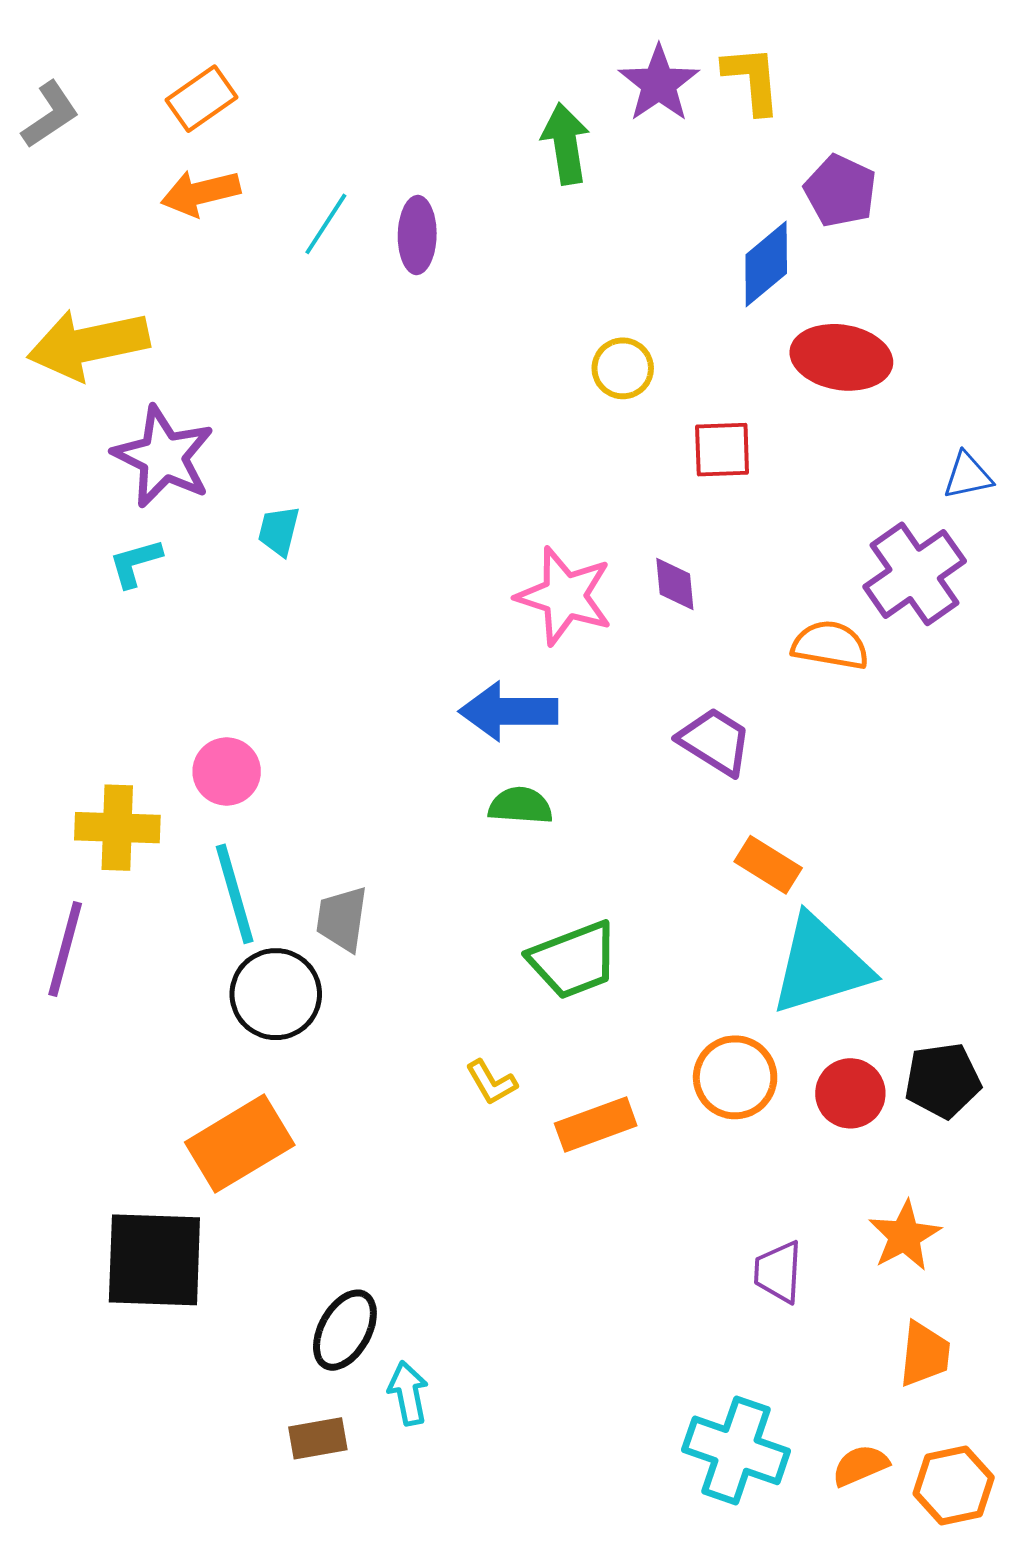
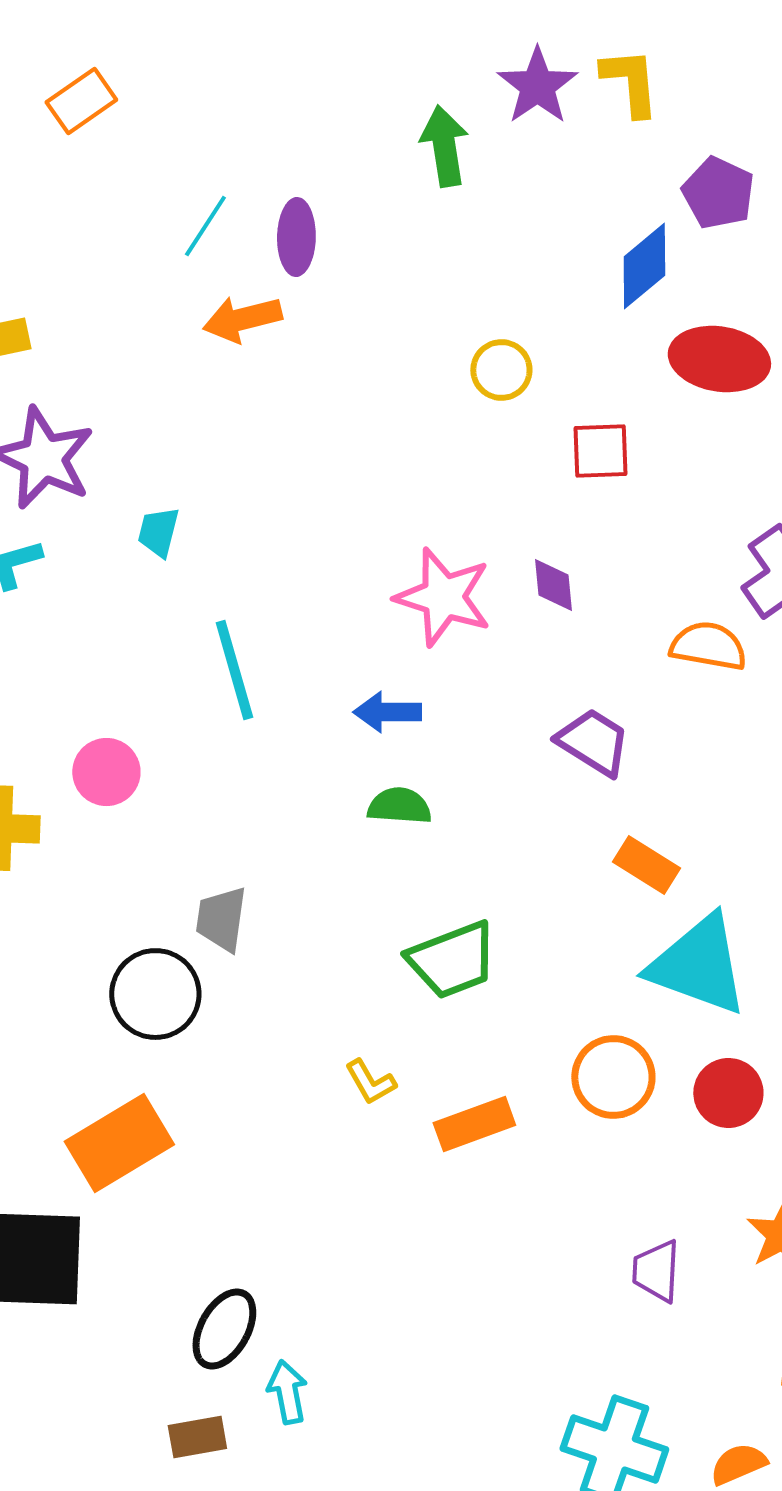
orange arrow: (201, 193) -> (242, 319), moved
blue arrow: (508, 711) -> (387, 712), size x0.7
cyan line: (235, 894) -> (234, 670), moved
cyan triangle: (820, 965) -> (698, 965), turned 37

